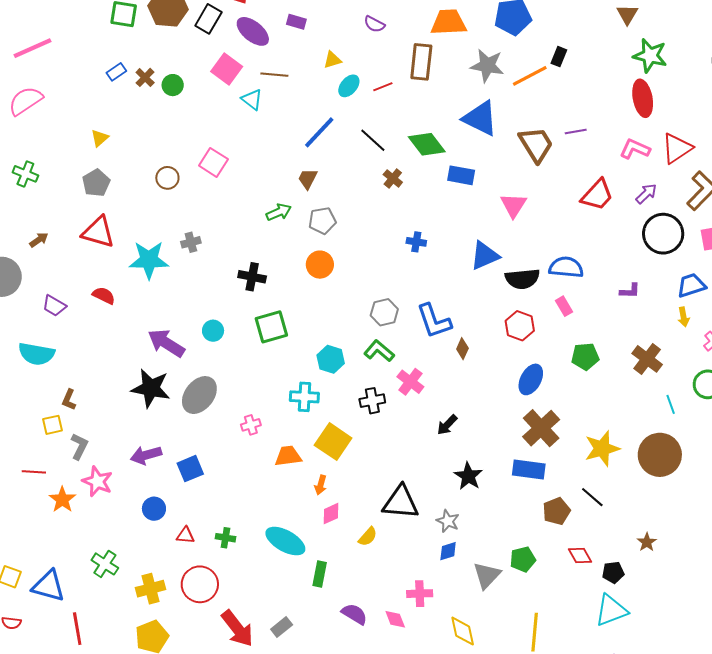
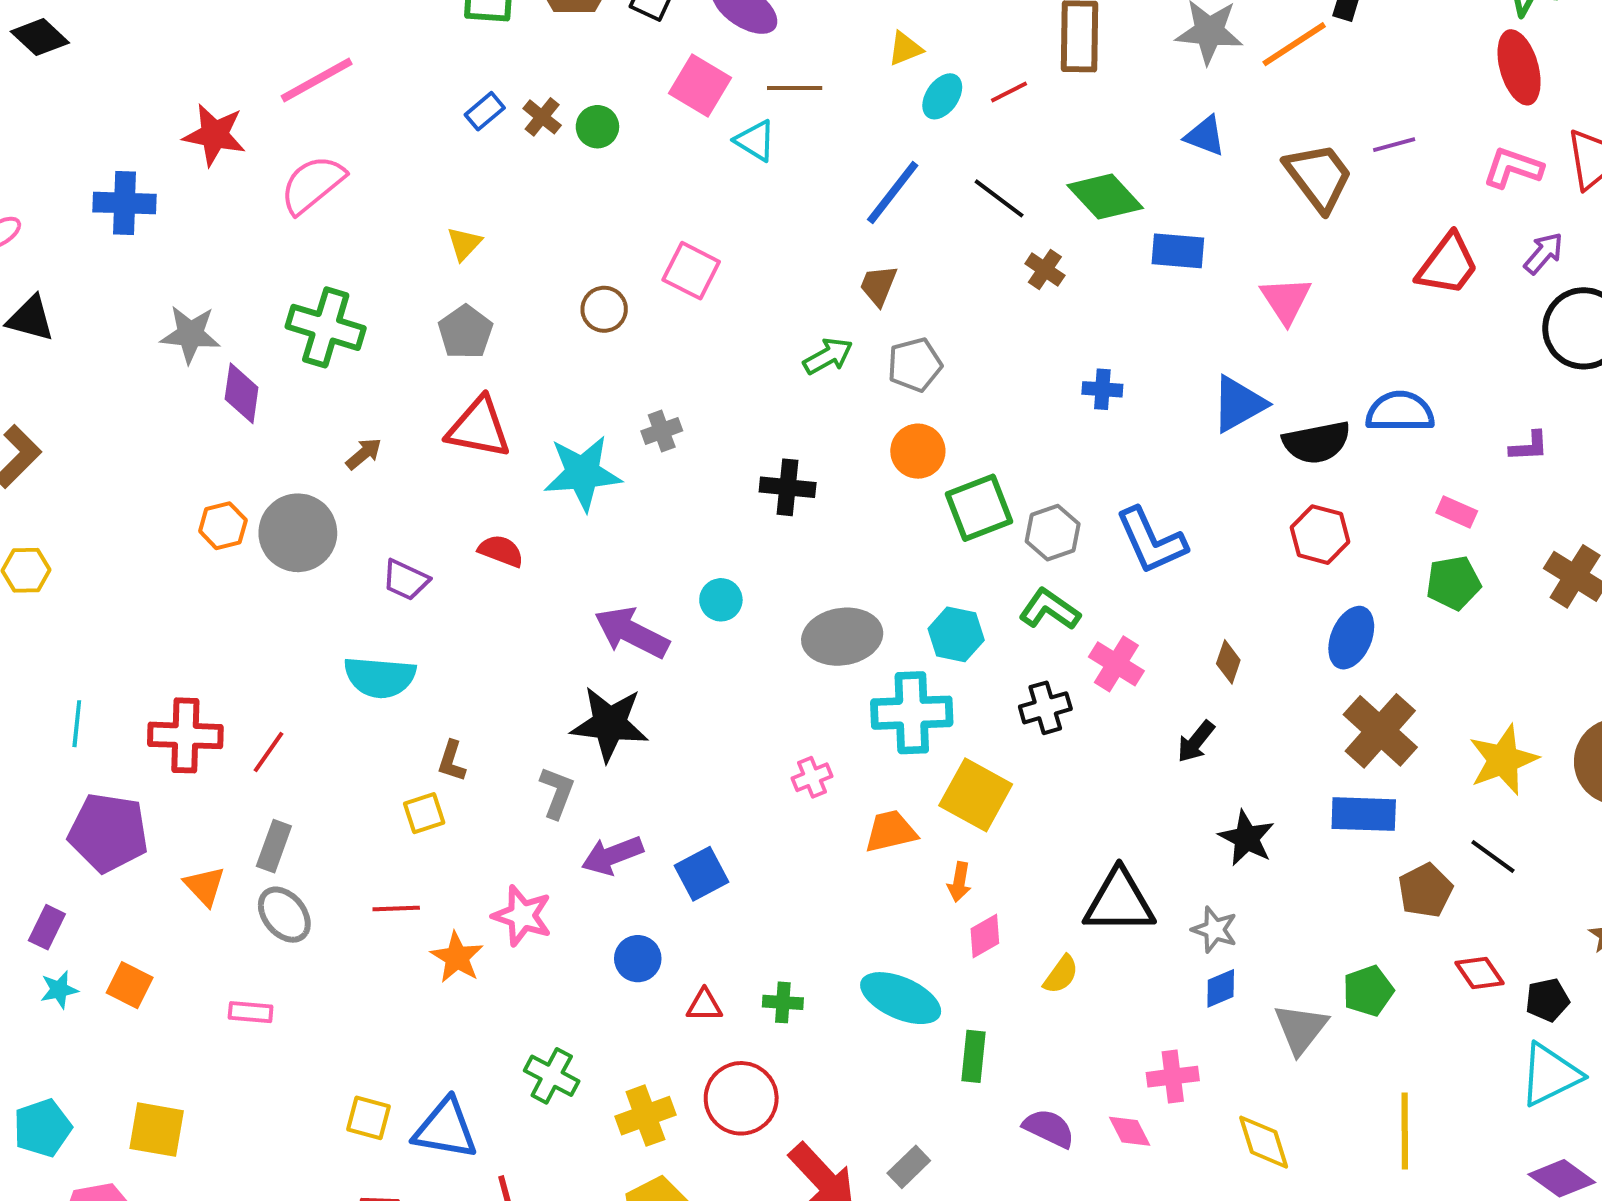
blue triangle: (480, 118) -> (1205, 136), size x0.6
green cross: (25, 174) -> (326, 327), size x1.5
pink rectangle: (564, 306) -> (1457, 512), moved, turned -30
green square: (271, 327) -> (979, 508), moved
brown diamond: (462, 349) -> (1228, 662), moved
gray ellipse: (199, 395) -> (842, 637), moved, turned 48
cyan cross: (304, 397) -> (912, 713), size x1.4
gray L-shape: (79, 446) -> (557, 793), moved

